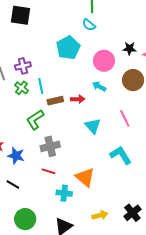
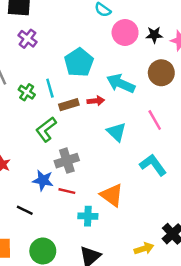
cyan pentagon: (68, 48) -> (79, 62), moved
pink circle: (104, 61) -> (125, 32), moved
purple cross: (23, 66) -> (27, 39), moved, turned -35
cyan arrow: (99, 86) -> (121, 83), size x1.6
blue star: (16, 156) -> (43, 180), moved
yellow arrow: (100, 215) -> (144, 249), moved

